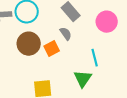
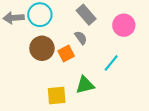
cyan line: (95, 58) -> (111, 63), turned 54
green triangle: (83, 79) -> (85, 85), moved, turned 42

